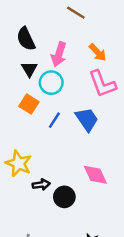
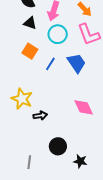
black triangle: (29, 69) -> (30, 23), turned -40
cyan circle: (51, 83) -> (58, 34), moved
black circle: (64, 197) -> (58, 146), moved

